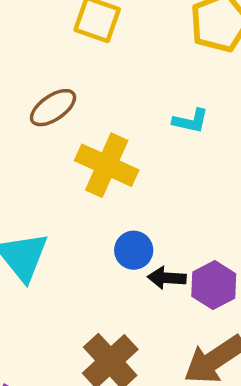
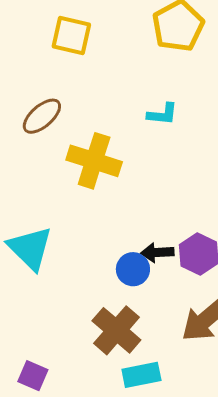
blue circle: (134, 250) -> (133, 269), moved

